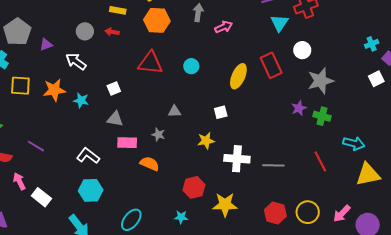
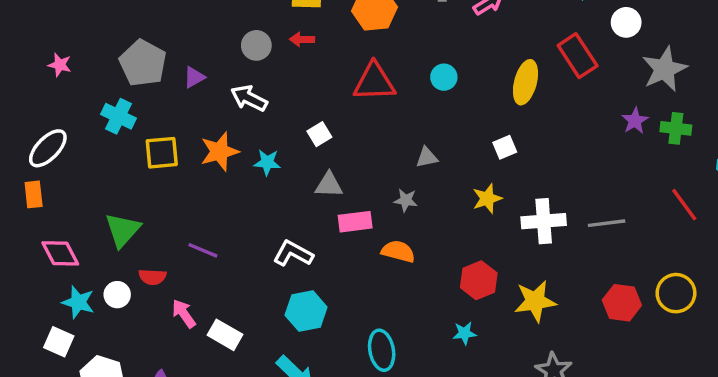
cyan ellipse: (131, 220) -> (382, 350), turned -40

